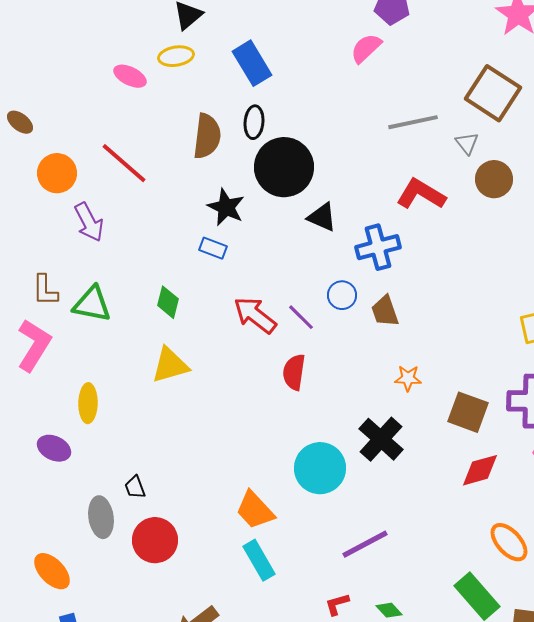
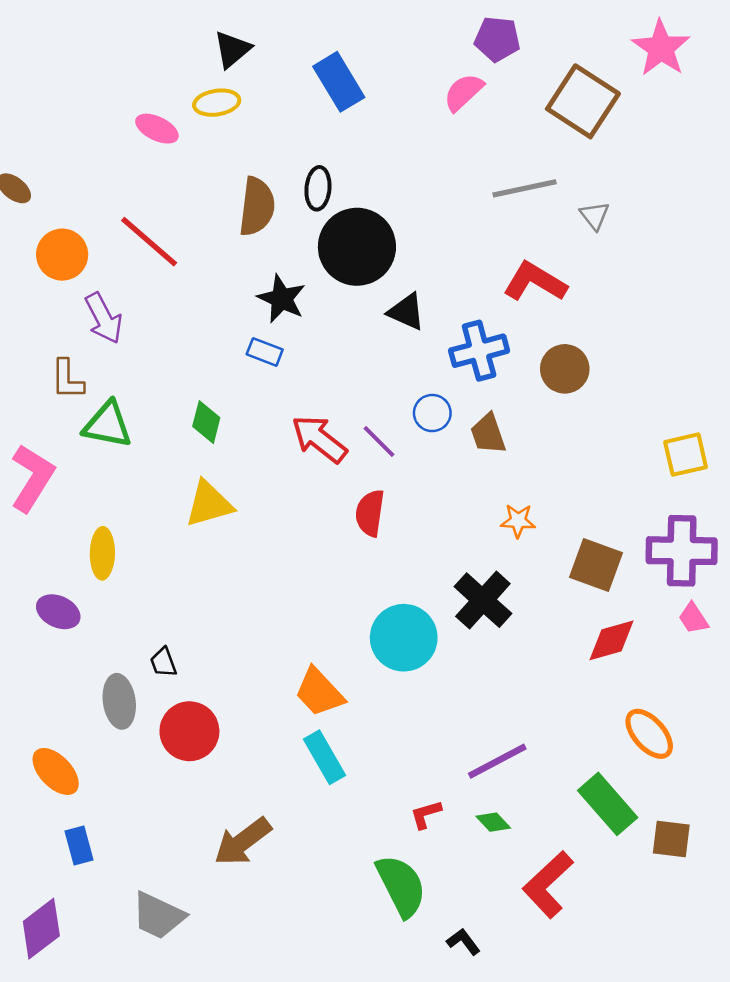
blue rectangle: (252, 63) -> (339, 82), moved
brown square: (493, 93) -> (583, 101), moved
brown circle: (494, 179) -> (565, 369), moved
brown L-shape: (45, 290) -> (67, 379), moved
purple line: (365, 544) -> (497, 761), moved

